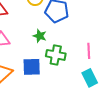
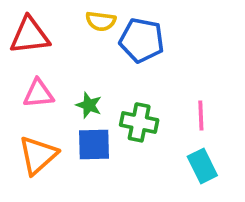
green star: (40, 36) -> (89, 105), moved

